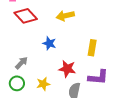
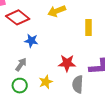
blue star: (49, 43) -> (31, 41), moved
yellow rectangle: (92, 48) -> (89, 27), moved

